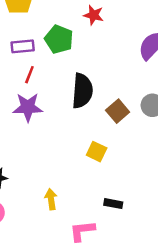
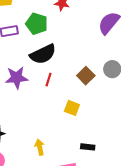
red line: (29, 75) -> (49, 80), moved
black semicircle: (82, 91) -> (43, 54), moved, turned 64

